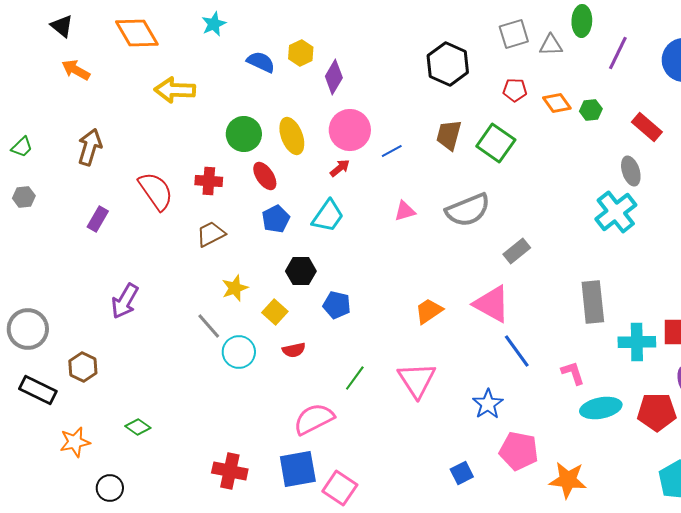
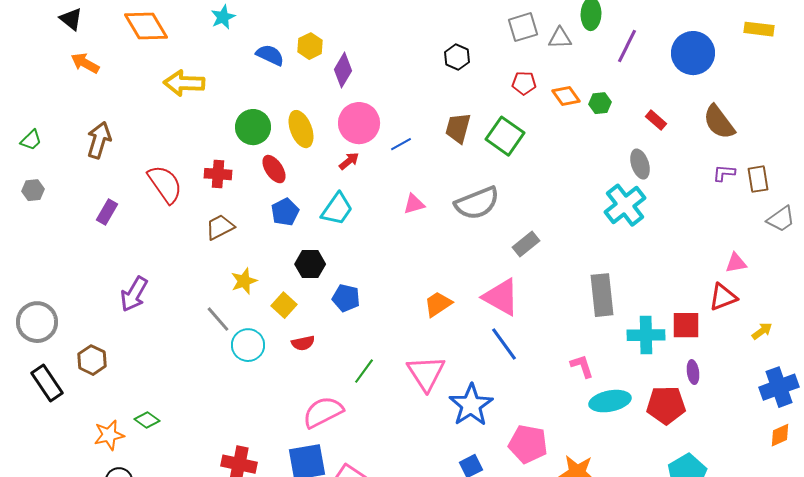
black hexagon: (448, 64) -> (457, 57), size x0.6
red rectangle: (647, 127) -> (656, 120), size x0.7
blue line: (517, 351) -> (504, 344), moved
black rectangle: (38, 390) -> (47, 383), turned 30
blue star: (488, 404) -> (471, 405), moved, size x1.4
orange star: (75, 442) -> (109, 435), moved

